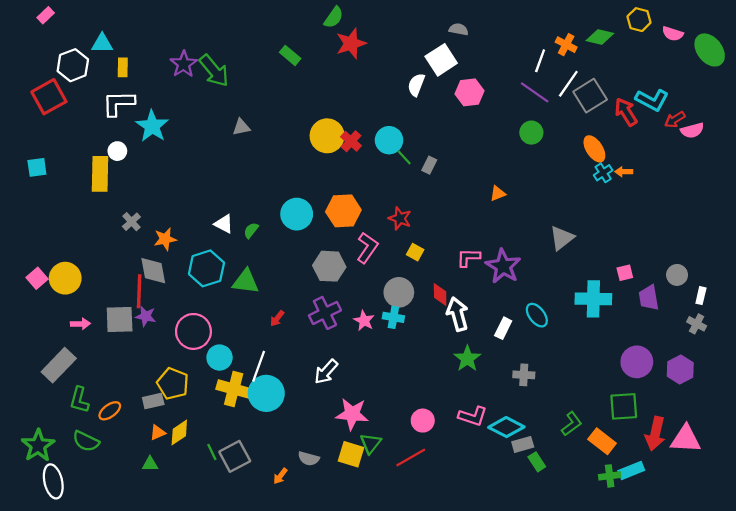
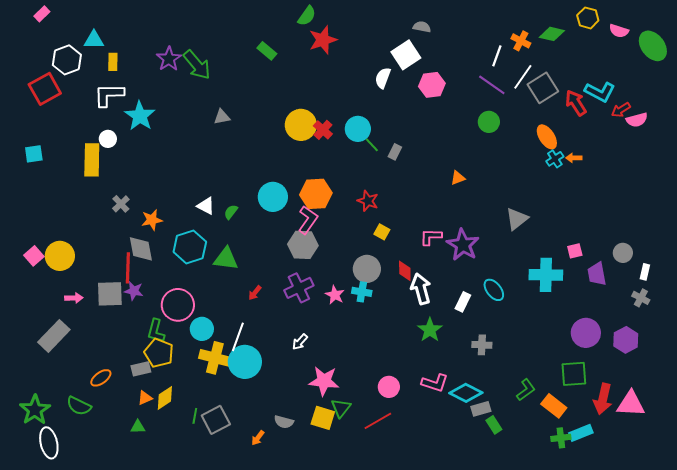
pink L-shape: (367, 248) -> (308, 220), moved
white arrow: (326, 372) -> (300, 342), size x0.7
green L-shape: (79, 400) -> (156, 331), moved
green line: (212, 452) -> (195, 416), turned 35

